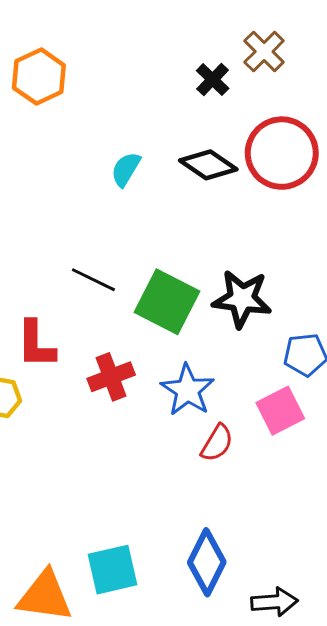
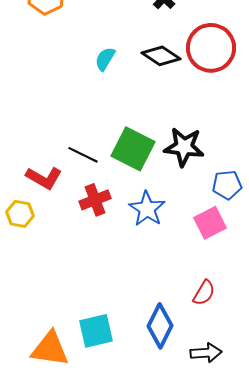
black line: (93, 280) -> (83, 155), moved
red L-shape: (36, 344) -> (44, 178), turned -60
red semicircle: (217, 443) -> (204, 293), moved

